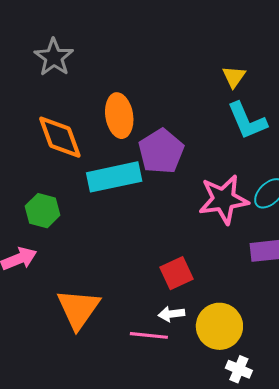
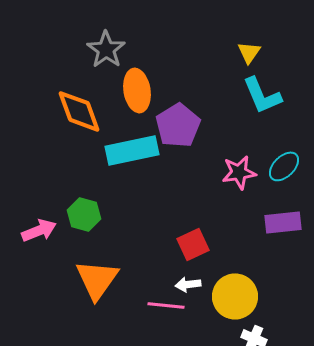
gray star: (54, 57) -> (106, 49), moved
pink star: (224, 199) -> (239, 172), size x0.7
green hexagon: (43, 211) -> (84, 214), moved

